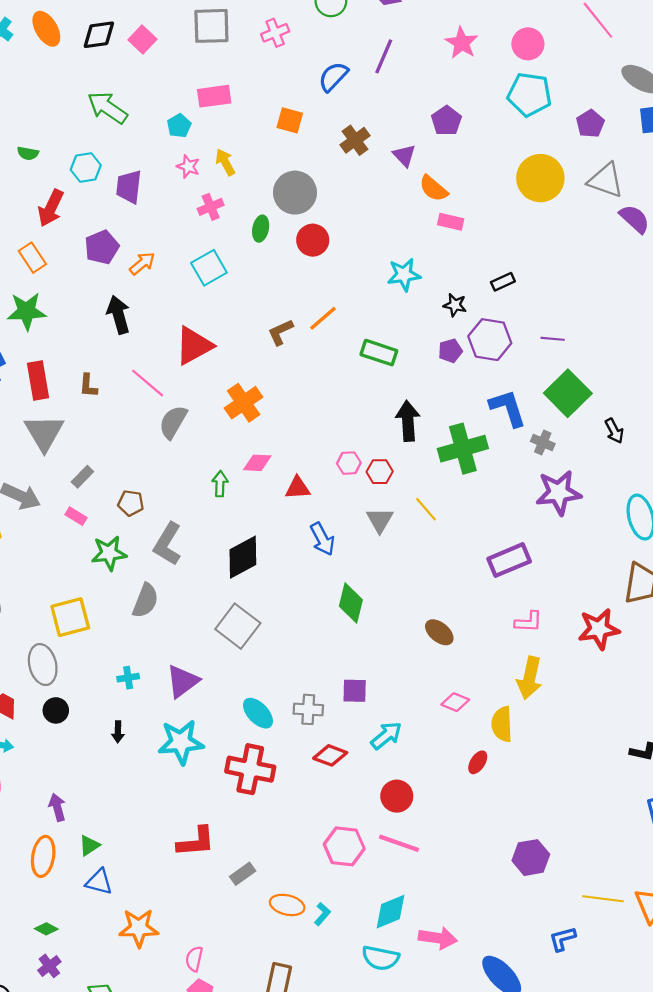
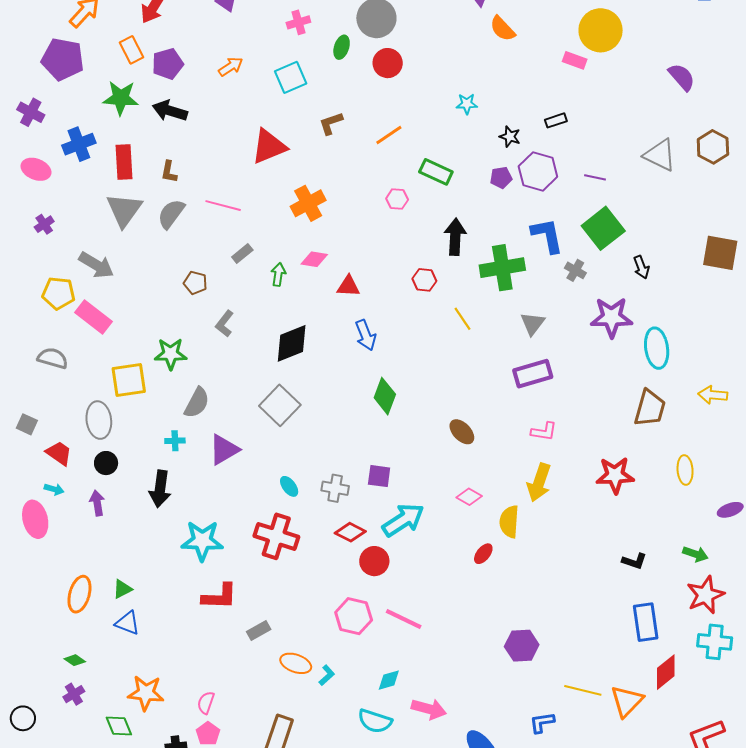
gray triangle: (606, 180) -> (660, 155), moved
pink rectangle: (451, 222) -> (575, 60), moved
purple pentagon: (102, 247) -> (168, 64), moved
cyan star: (404, 275) -> (467, 104), size x0.7
black arrow: (119, 315) -> (170, 111), moved, turned -64
brown L-shape: (281, 332) -> (331, 123), moved
pink line: (148, 383) -> (223, 206), moved, turned -32
gray semicircle: (173, 422) -> (171, 214), moved
pink hexagon: (349, 463) -> (397, 199), moved
gray rectangle: (82, 477) -> (242, 254), moved
purple star: (559, 493) -> (612, 317), moved
pink rectangle: (76, 516) -> (93, 317), moved, size x1.8
gray triangle: (380, 520) -> (533, 324), moved
gray L-shape: (168, 544) -> (225, 324), size x0.7
green star: (109, 553) -> (171, 354), moved
gray semicircle: (145, 601) -> (197, 403), moved
red star: (599, 629) -> (615, 475), moved
cyan ellipse: (258, 713) -> (289, 486), size x0.7
black arrow: (118, 732) -> (160, 489), size x1.8
cyan arrow: (386, 736) -> (403, 520), size x1.4
cyan star: (181, 742) -> (202, 541), moved
red circle: (397, 796) -> (374, 561), moved
purple arrow: (57, 807) -> (97, 503), moved
cyan diamond: (390, 912) -> (389, 680), size x0.7
orange star: (139, 928) -> (146, 693), moved

